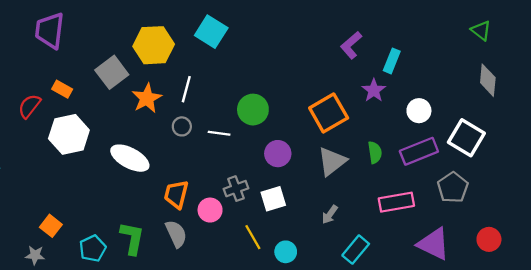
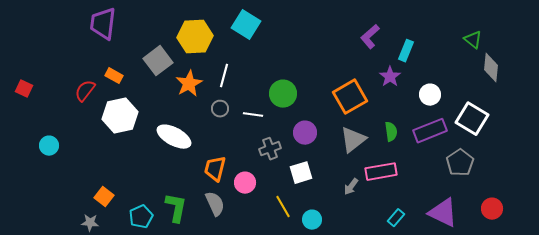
green triangle: (481, 30) -> (473, 40), moved
gray cross: (236, 189) -> (270, 149), moved
pink rectangle: (396, 202) -> (381, 172), moved
cyan rectangle: (356, 250) -> (396, 218), moved, size x0.7

